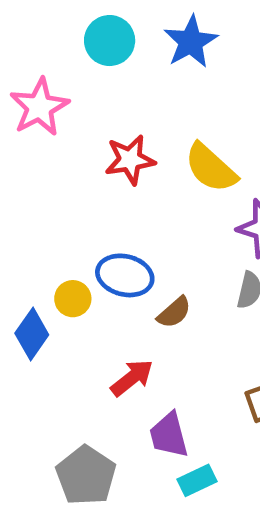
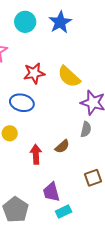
blue ellipse: (125, 275) -> (22, 103), moved
brown semicircle: (174, 312) -> (62, 146), moved
red arrow: (132, 378) -> (36, 154), moved, turned -54

